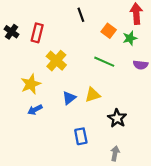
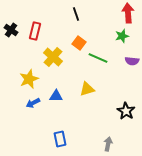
orange square: (109, 31) -> (79, 43), moved
blue triangle: (69, 98) -> (56, 96), moved, turned 40
black star: (117, 118) -> (126, 111), moved
blue rectangle: (81, 136) -> (60, 139), moved

